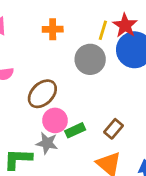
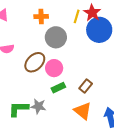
gray circle: (90, 59) -> (56, 37), moved
pink circle: (55, 120) -> (54, 68), moved
gray star: (47, 143) -> (38, 106), moved

